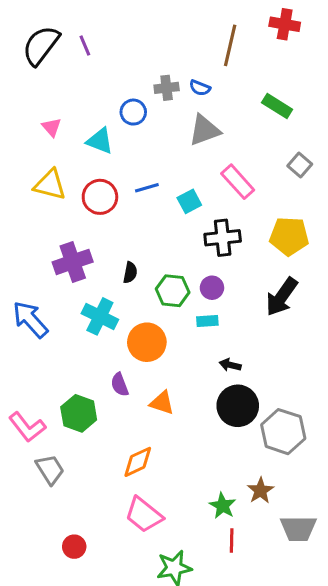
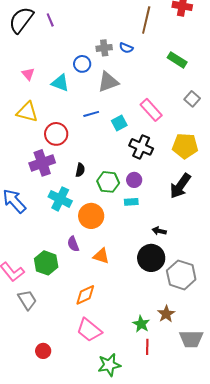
gray triangle: (204, 130) -> (108, 82), moved
red circle: (100, 197) -> (56, 134), moved
black cross: (223, 238) -> (141, 147), turned 30
black arrow: (230, 365) -> (159, 231), moved

